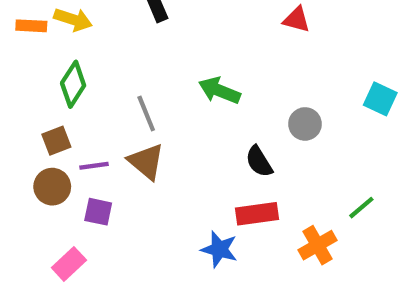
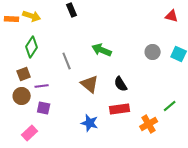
red triangle: (297, 20) -> (172, 16), moved
gray circle: (305, 124) -> (153, 52), moved
brown triangle: (146, 162) -> (90, 84), moved
blue star: (219, 249) -> (90, 123), moved

